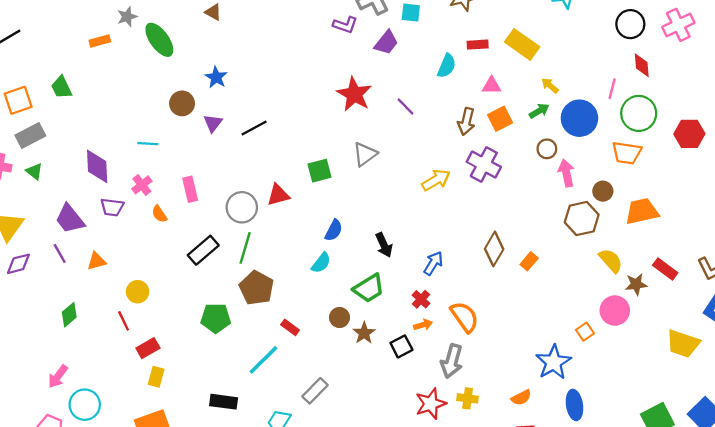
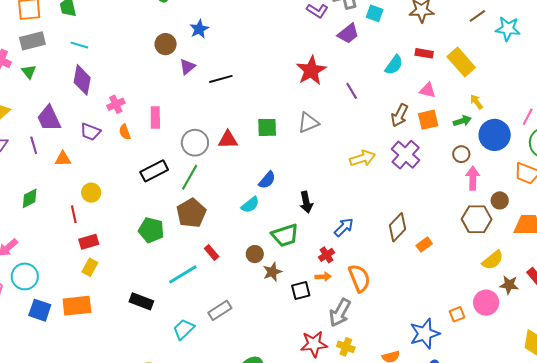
cyan line: (148, 144) -> (79, 45), moved
purple trapezoid: (112, 207) -> (90, 132), moved
yellow semicircle: (611, 261) -> (493, 260), turned 80

